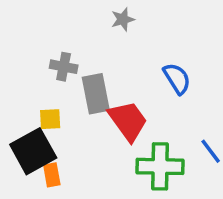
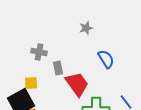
gray star: (123, 19) -> (86, 28), moved
gray rectangle: (96, 94) -> (58, 68), size x0.6

